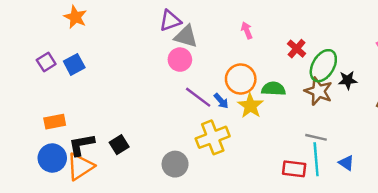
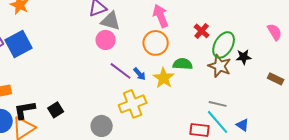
pink arrow: (247, 30) -> (161, 16), size x1.6
blue square: (74, 64) -> (19, 44), size x1.5
orange circle: (241, 79) -> (156, 43), moved
cyan line: (316, 159) -> (218, 122), turned -36

